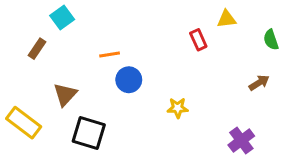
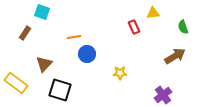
cyan square: (62, 18) -> (42, 12), turned -35
brown arrow: (259, 83) -> (175, 56), size x1.5

